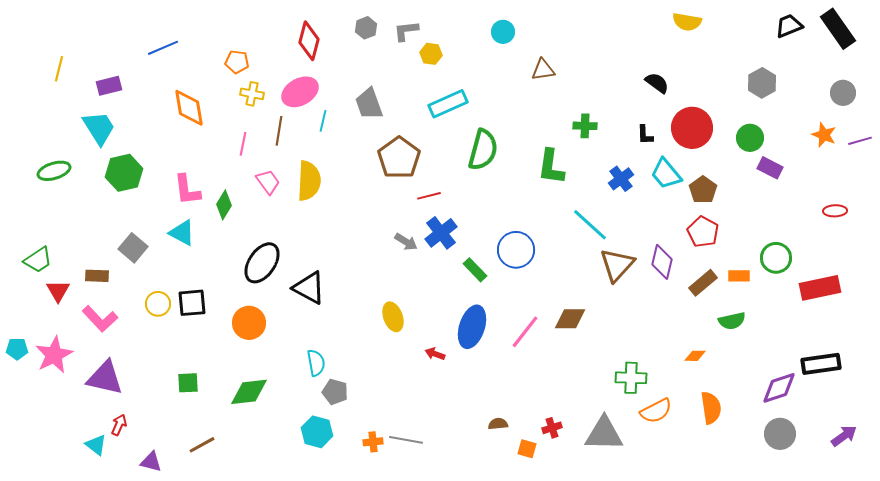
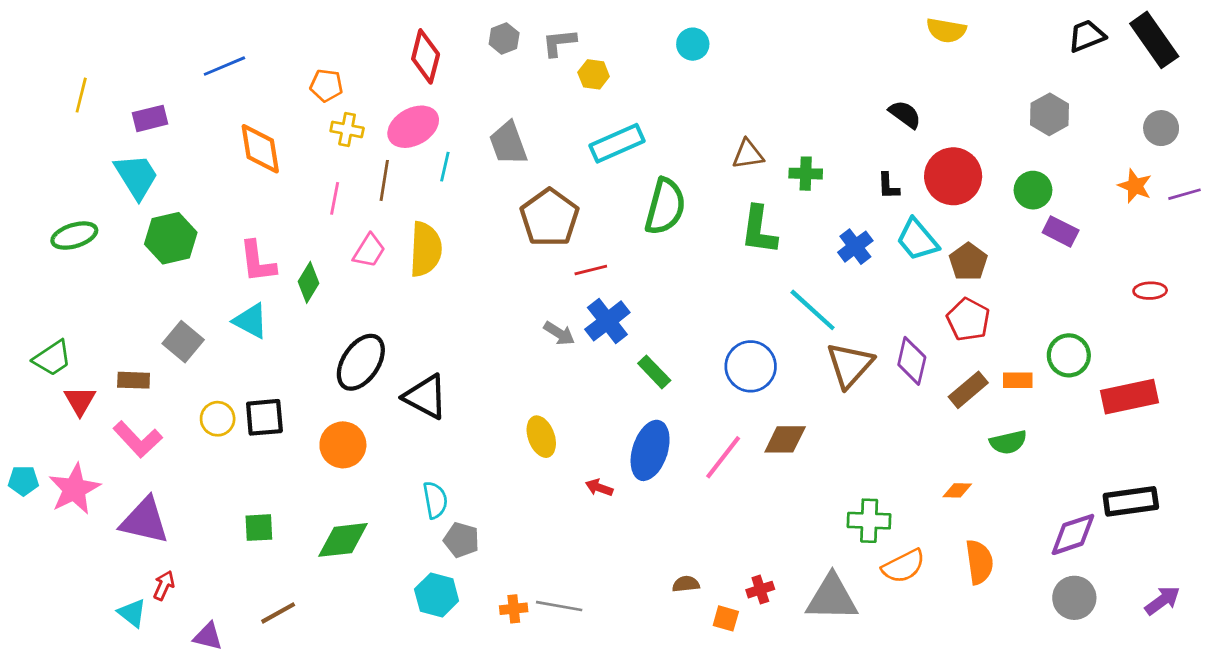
brown triangle: (543, 70) -> (748, 154), moved
pink trapezoid: (268, 182) -> (369, 251), turned 68
blue circle: (516, 250) -> (751, 366), moved

